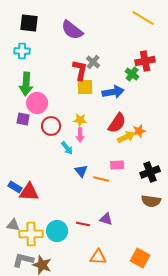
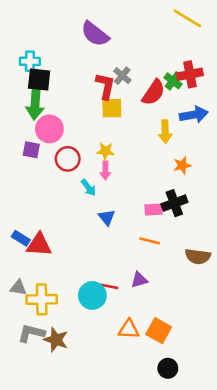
black square: (29, 23) -> (39, 80), moved
green cross: (132, 74) -> (173, 81), moved
blue arrow: (113, 92) -> (194, 115), moved
red semicircle: (117, 123) -> (154, 93), moved
yellow arrow: (126, 137) -> (165, 132), moved, turned 114
black cross: (150, 172) -> (174, 203), moved
orange line: (101, 179) -> (150, 241), moved
purple triangle: (106, 219) -> (139, 280), turned -32
cyan circle: (57, 231) -> (92, 295), moved
orange square: (140, 258) -> (159, 331), moved

